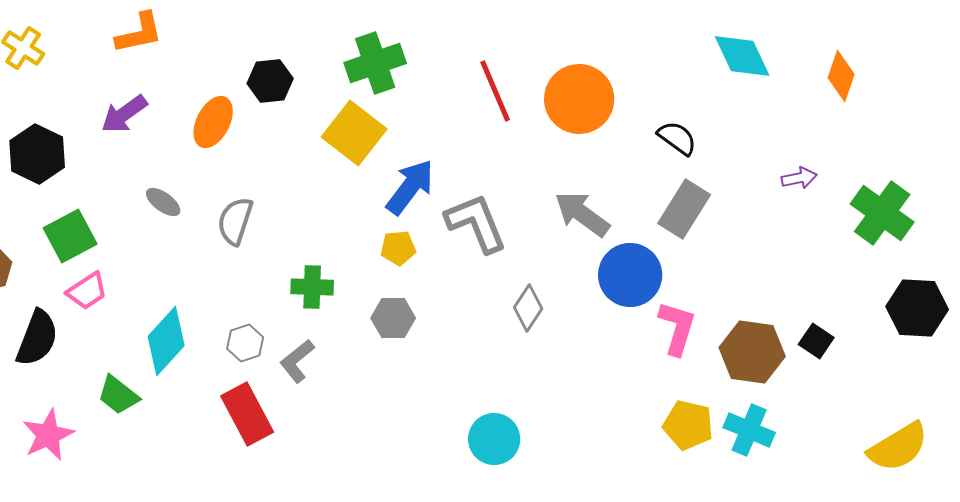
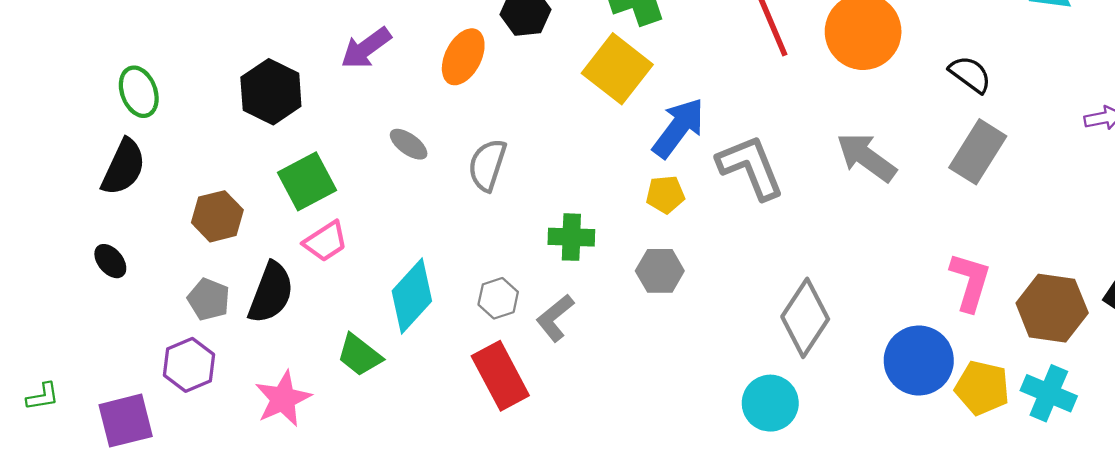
blue circle: (630, 275) -> (919, 361), moved
gray diamond: (528, 308) -> (805, 318), moved, size x1.5

